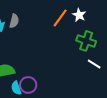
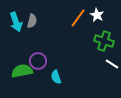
purple circle: (28, 85) -> (38, 61), moved
cyan semicircle: (16, 88) -> (56, 77), moved

